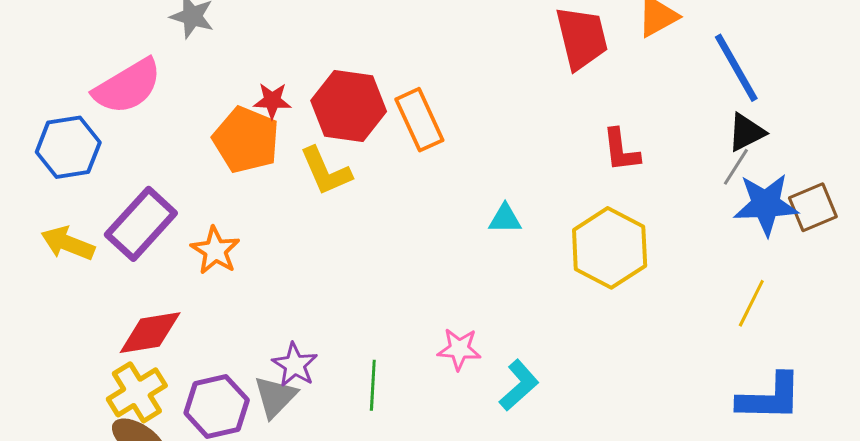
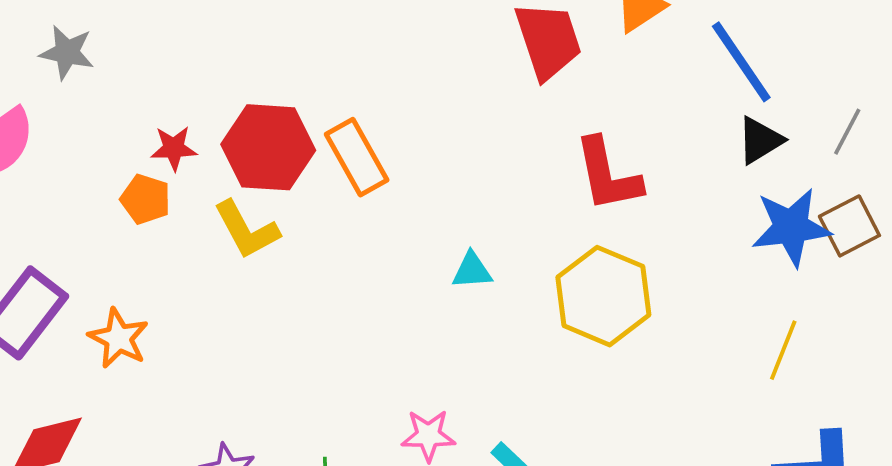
orange pentagon: (246, 140) -> (145, 199), size x0.6
red L-shape: (621, 150) -> (608, 175), size x1.4
gray line: (736, 167) -> (847, 132), moved

